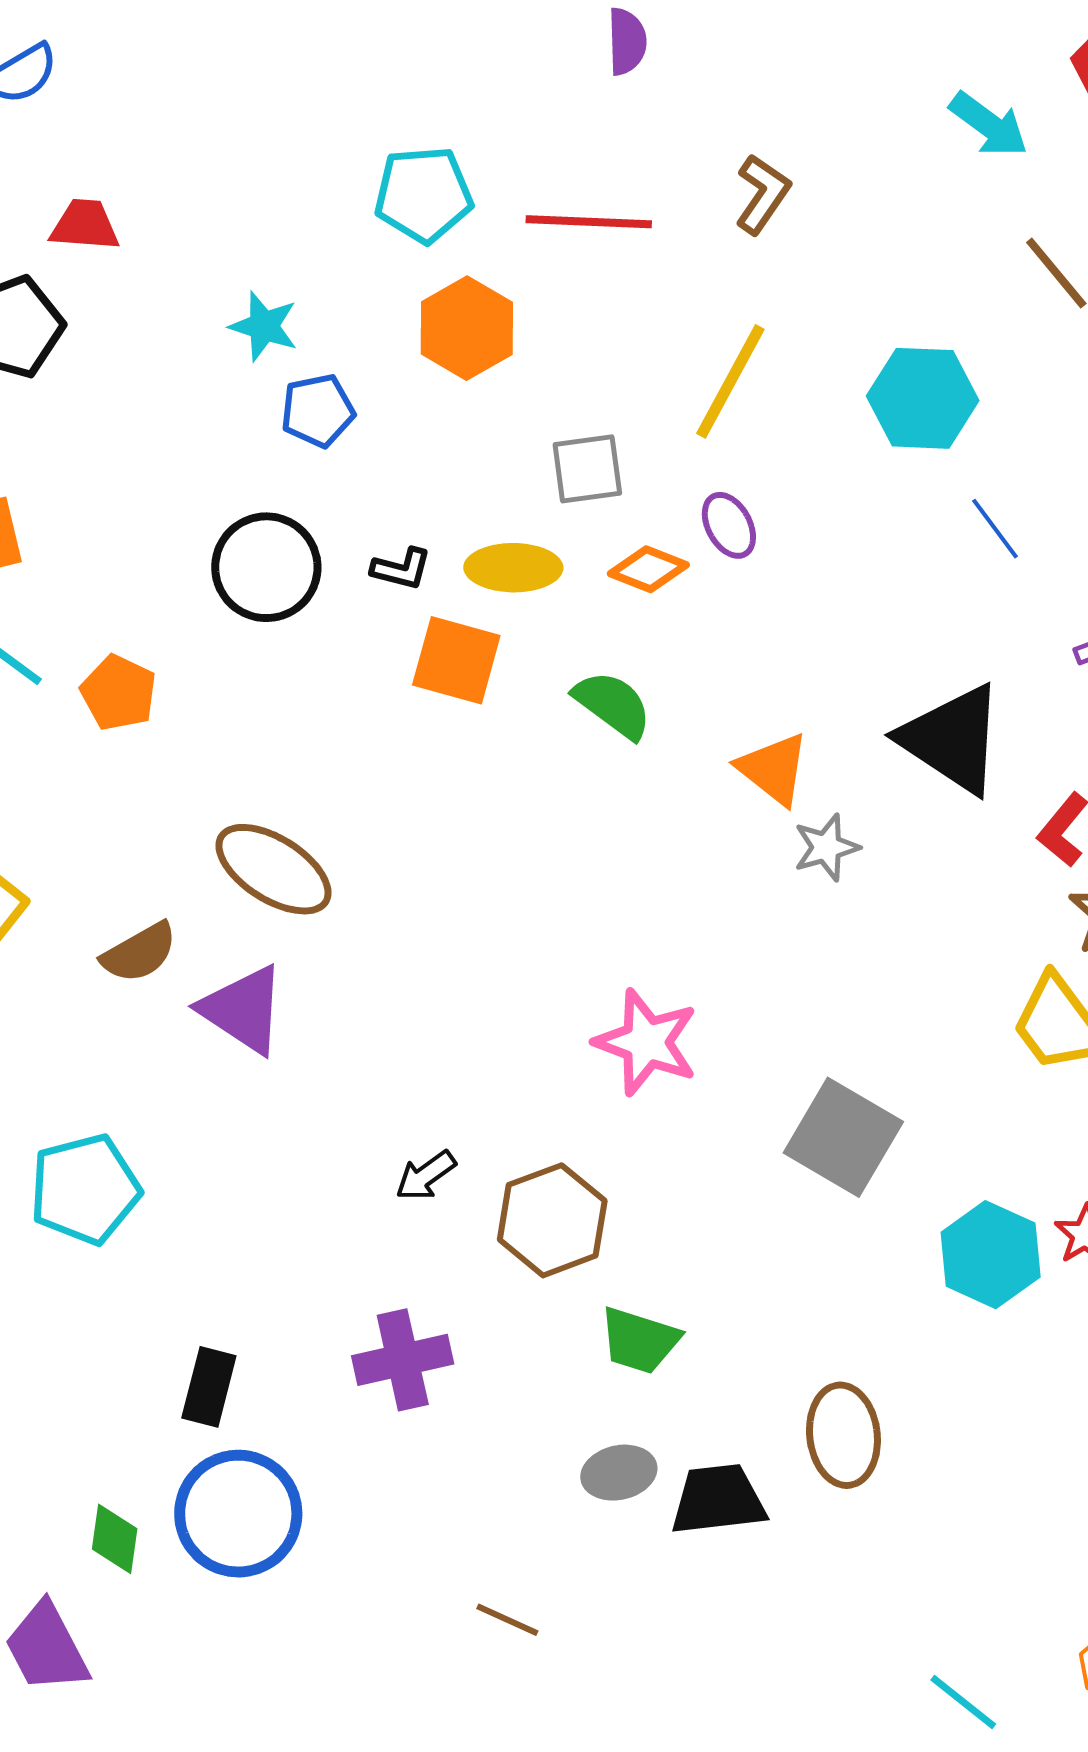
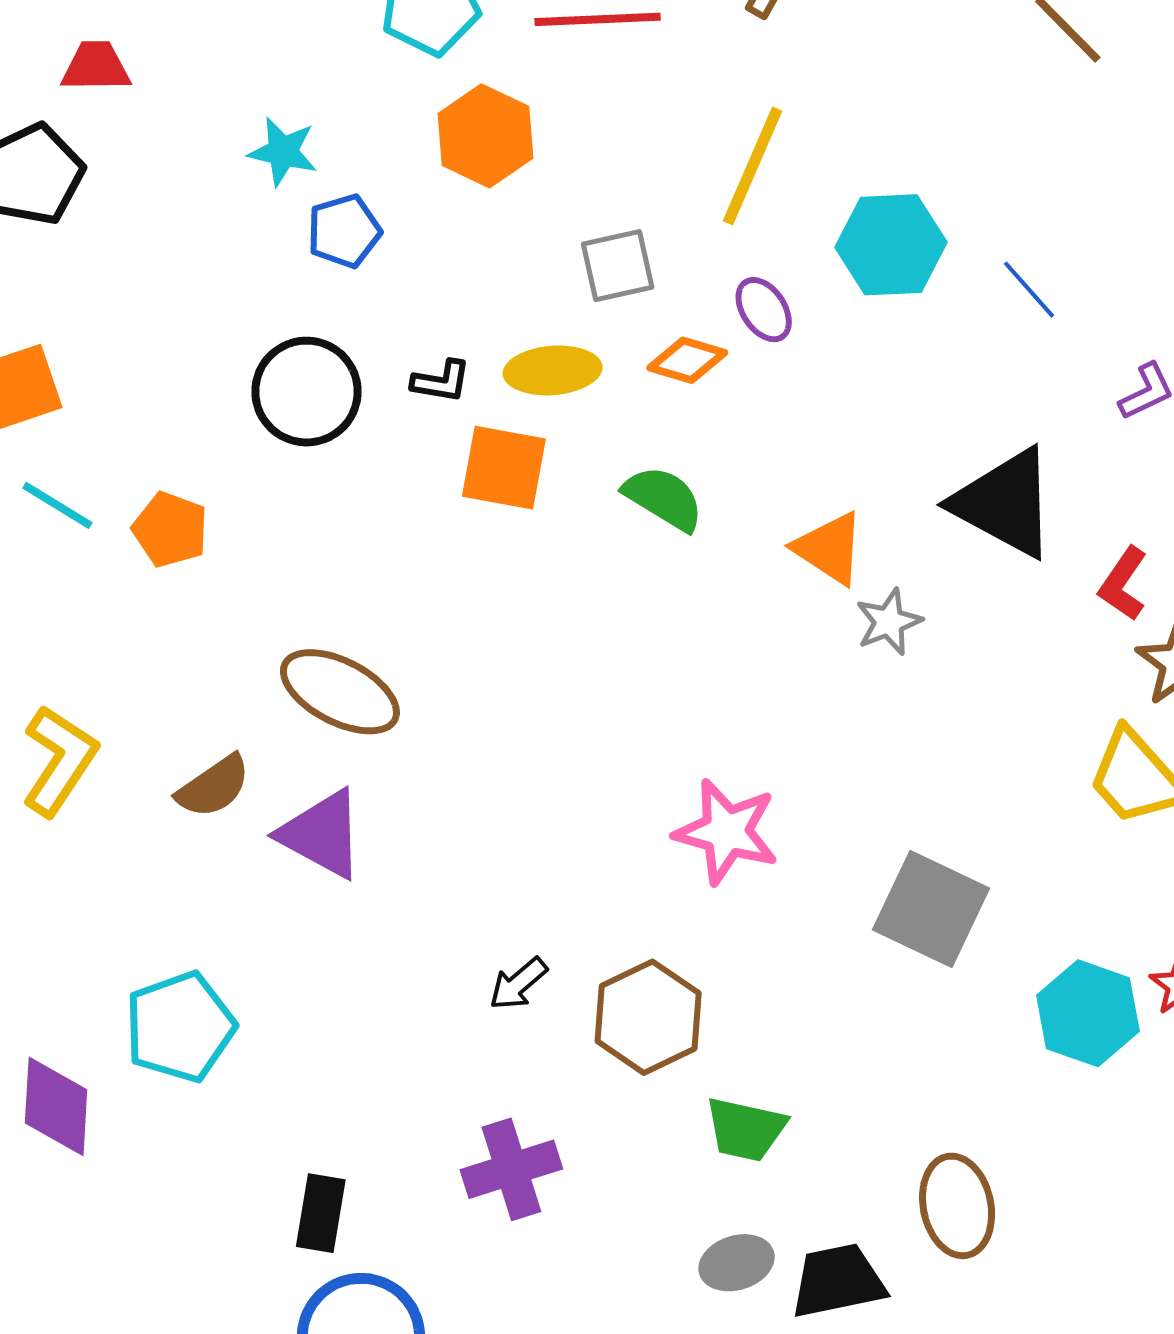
cyan hexagon: (923, 398) -> (891, 245), moved

